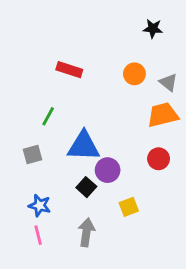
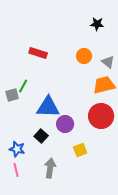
gray square: (33, 155) -> (12, 95), moved
red circle: (159, 159) -> (101, 116), size x1.6
black square: (86, 187) -> (41, 136), moved

